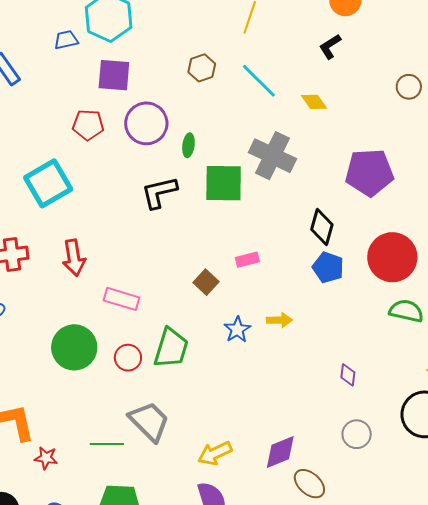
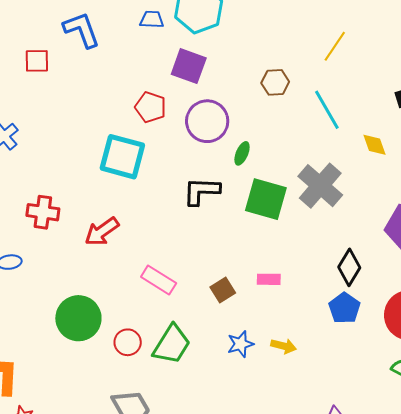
cyan square: (48, 183) -> (122, 157), moved, turned 30
red arrow: (74, 258) -> (102, 232), turned 48
pink rectangle: (121, 299) -> (159, 280), moved

